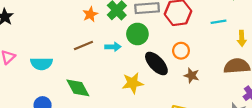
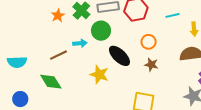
brown line: (83, 45) -> (58, 55), moved
orange circle: (181, 51) -> (149, 42), moved
yellow star: (133, 83) -> (99, 74), turned 30

